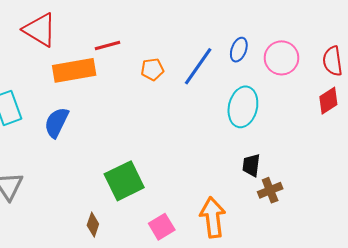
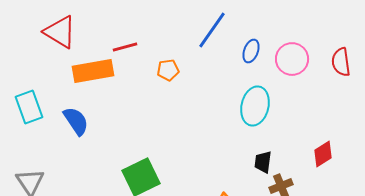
blue line: (198, 66) -> (212, 30), moved
red diamond: (328, 101) -> (323, 154), moved
blue semicircle: (56, 123) -> (76, 121), turned 120

